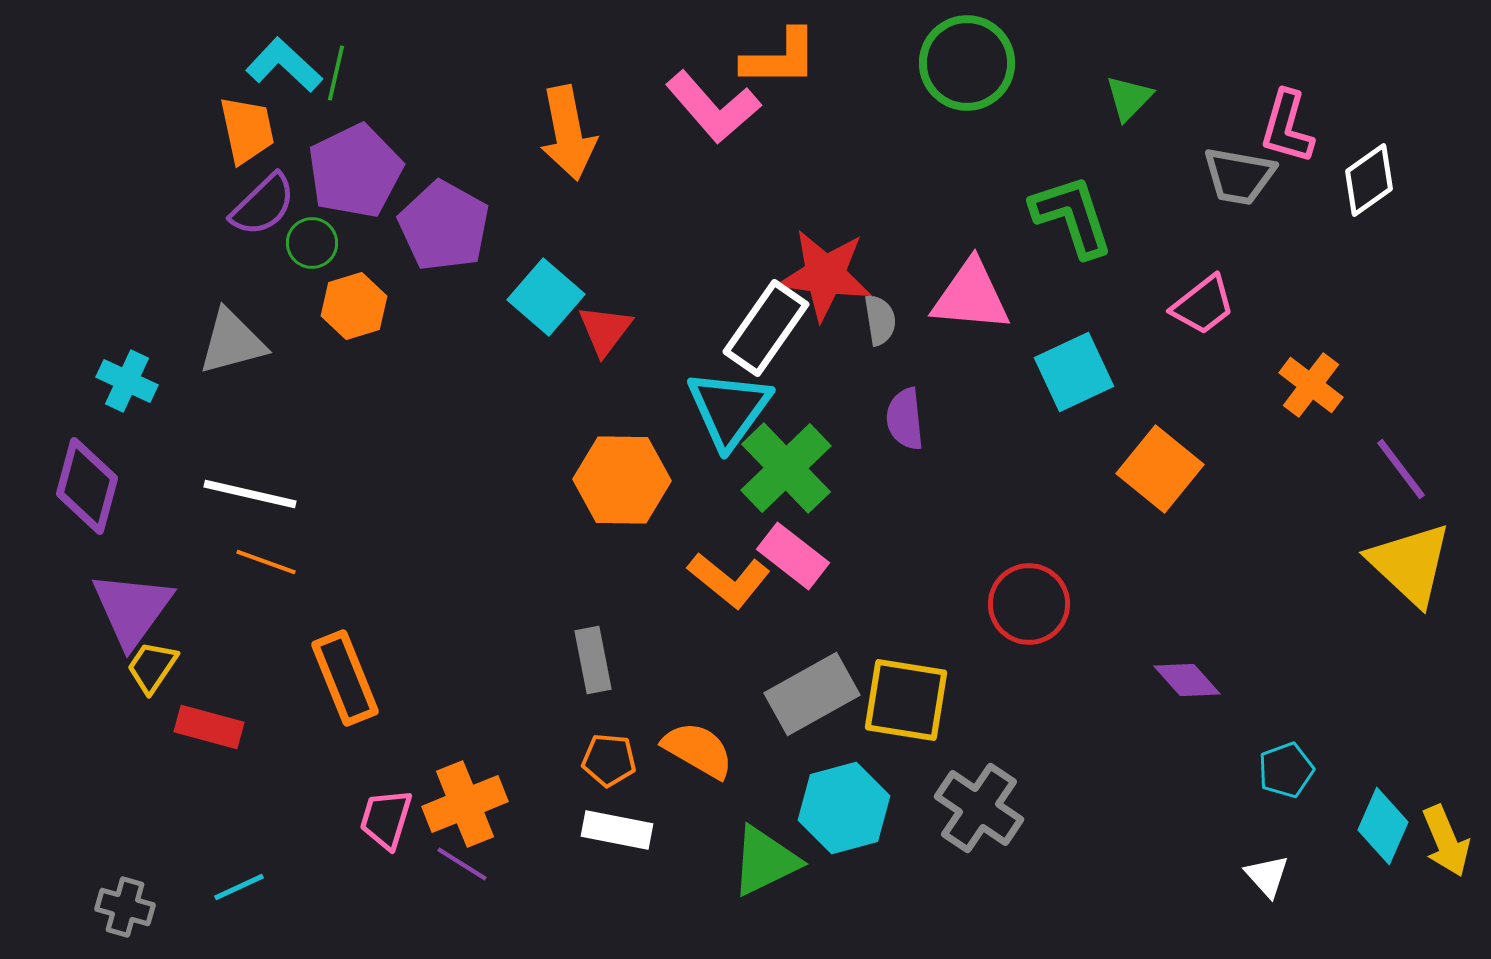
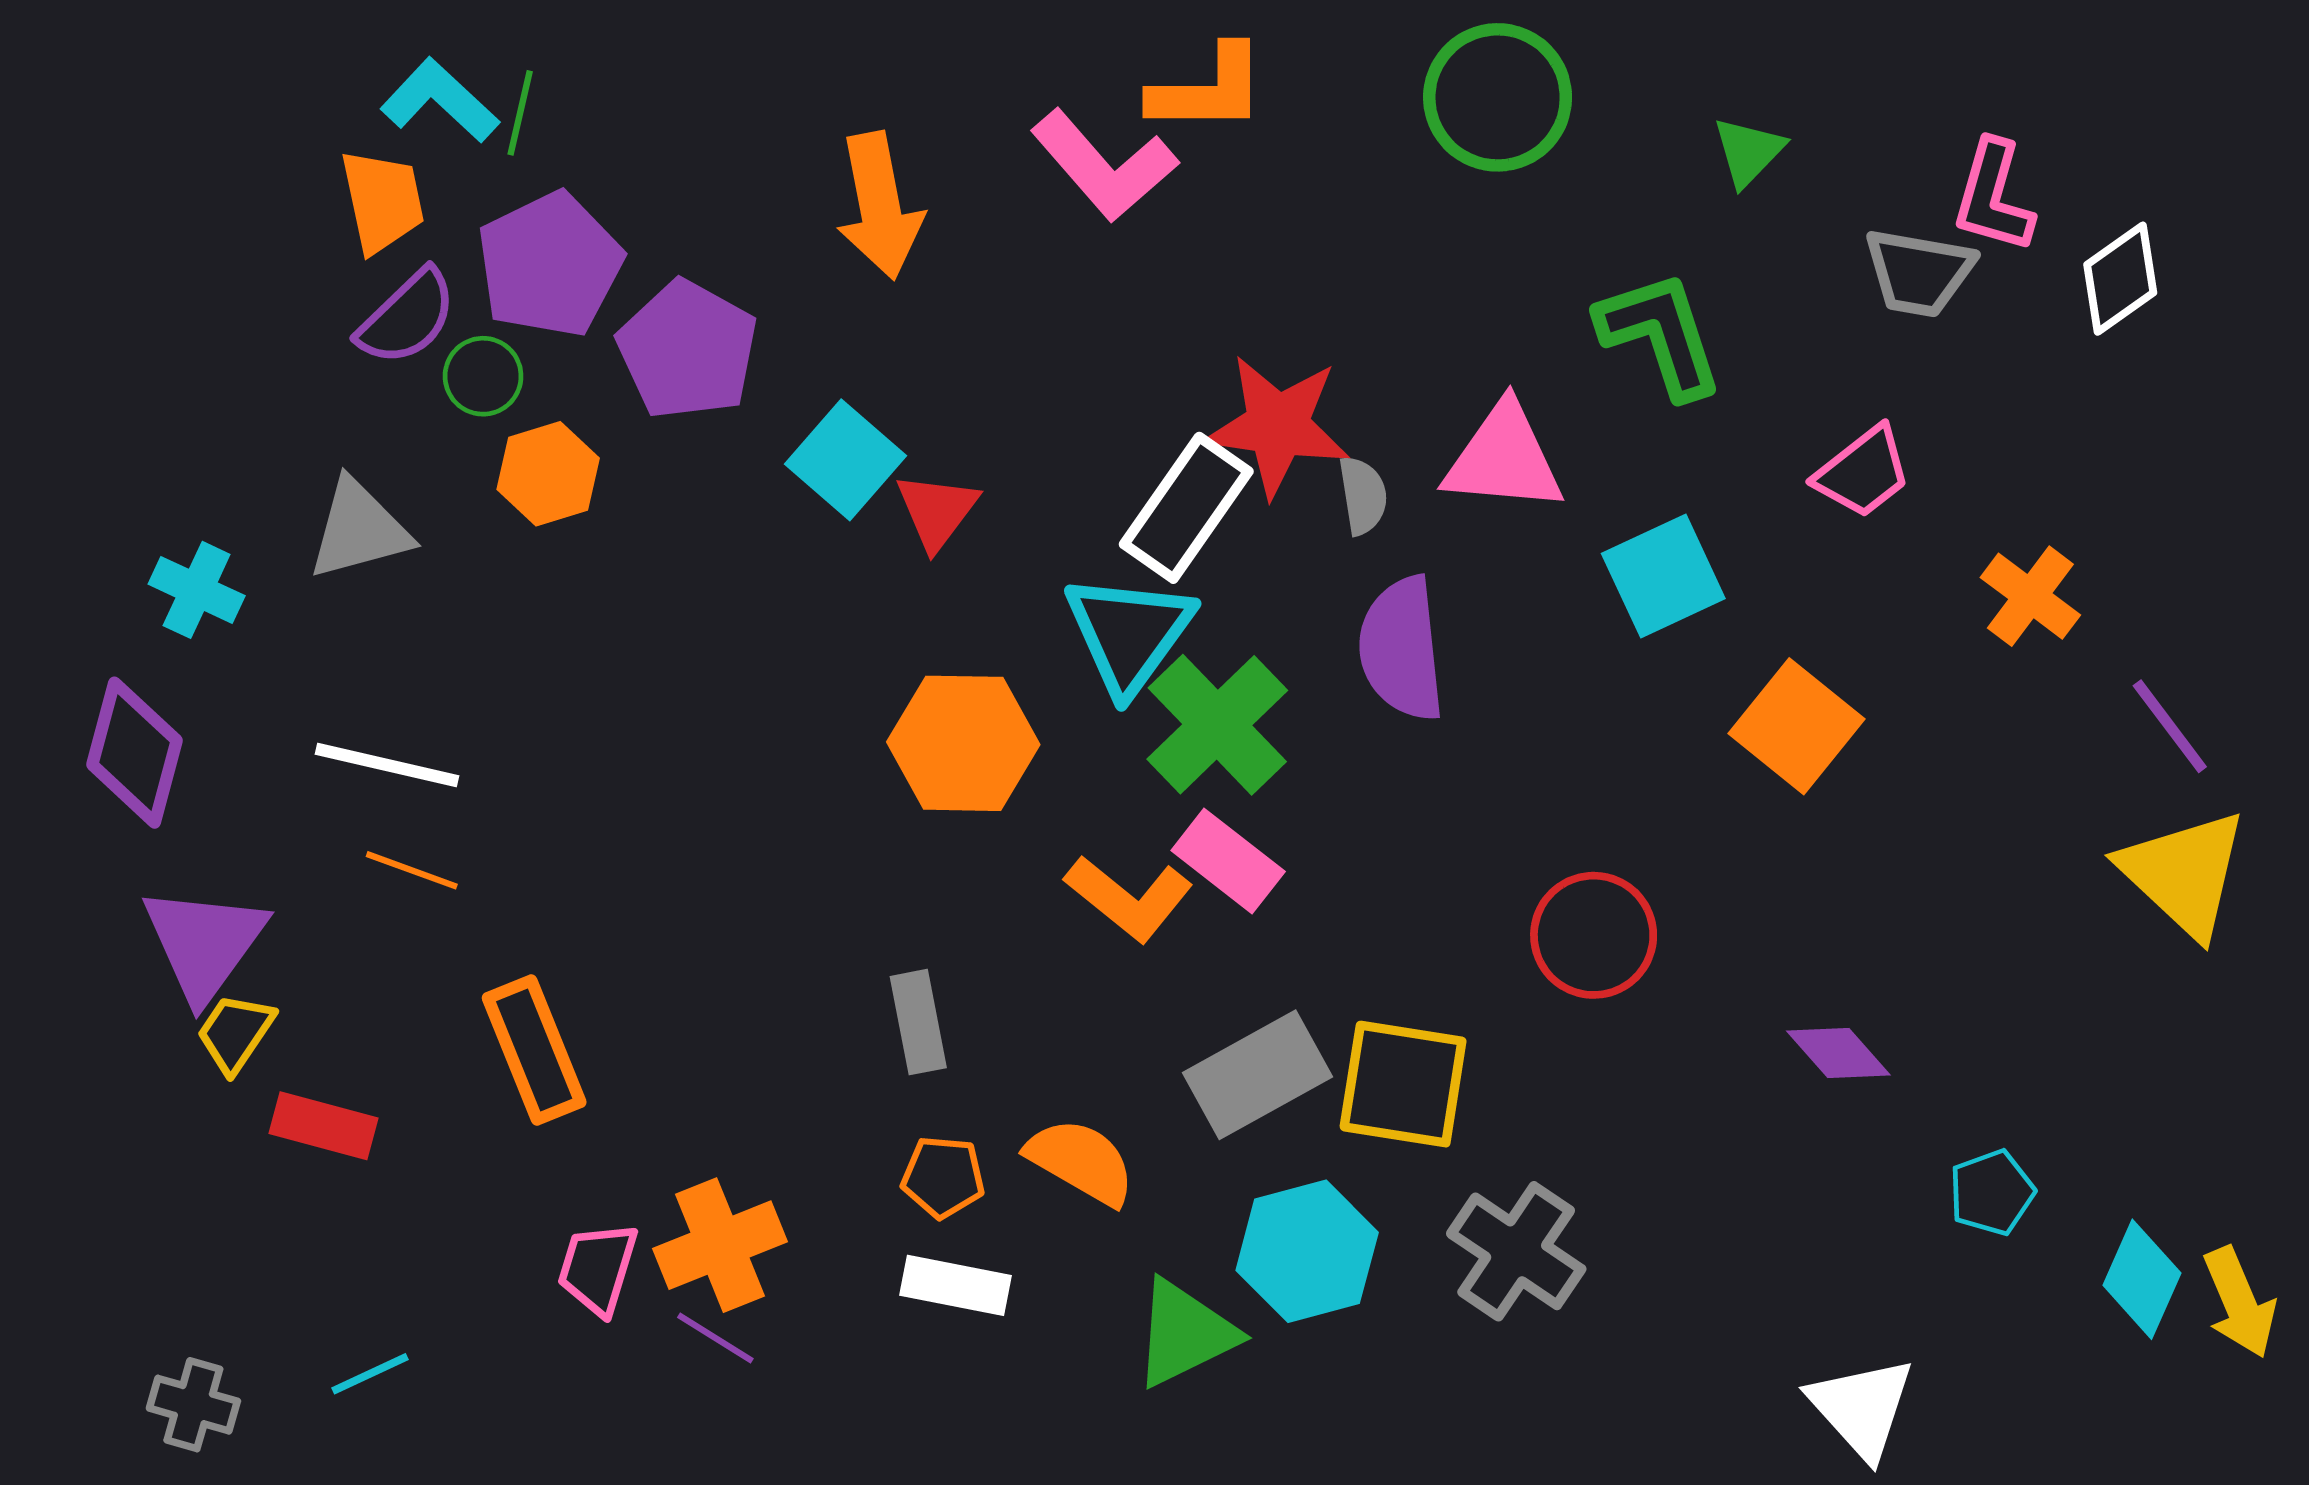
purple semicircle: (905, 419) -> (1402, 649), size x1.5
white triangle: (1267, 876) -> (1862, 1408), moved, size x1.6

